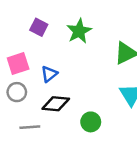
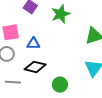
blue triangle: (49, 74) -> (33, 44), turned 32

